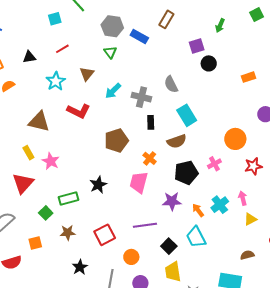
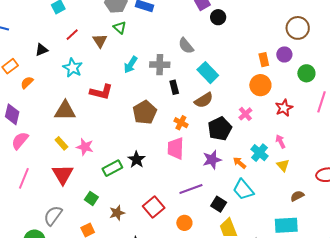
brown triangle: (87, 74) -> (100, 41), moved
orange rectangle: (248, 77) -> (264, 60), moved, turned -72
green rectangle: (69, 198) -> (112, 168), moved
yellow triangle: (250, 219) -> (283, 165), moved, turned -32

